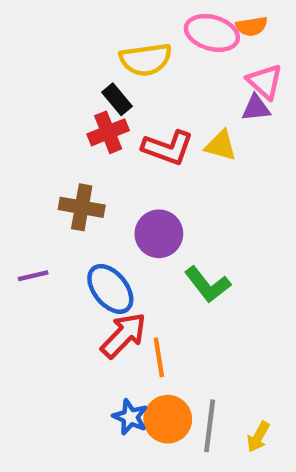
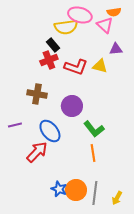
pink ellipse: (212, 33) -> (80, 15), moved
pink triangle: (265, 82) -> (105, 25), moved
red arrow: (124, 335) -> (37, 152), moved
orange line: (159, 357) -> (93, 153), moved

